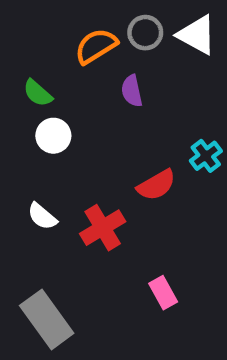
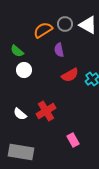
red semicircle: (156, 185) -> (70, 75), moved
white semicircle: (42, 216) -> (20, 114), moved
gray rectangle: (47, 319) -> (21, 152), turned -45

